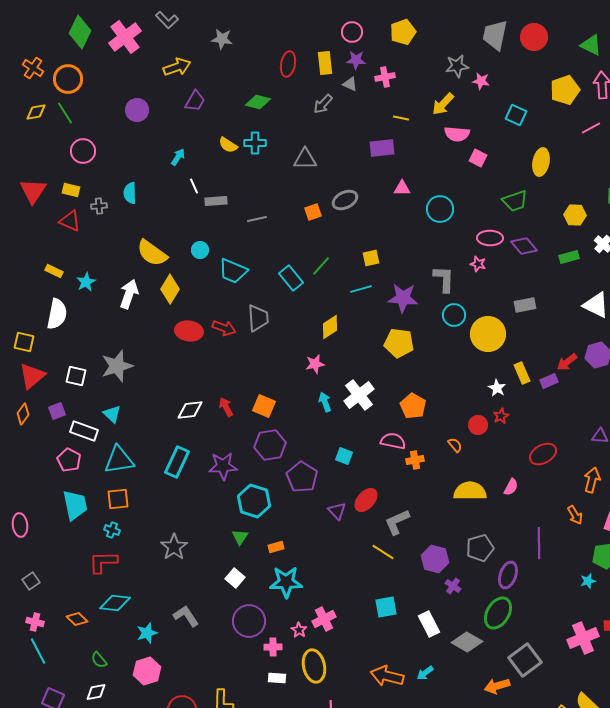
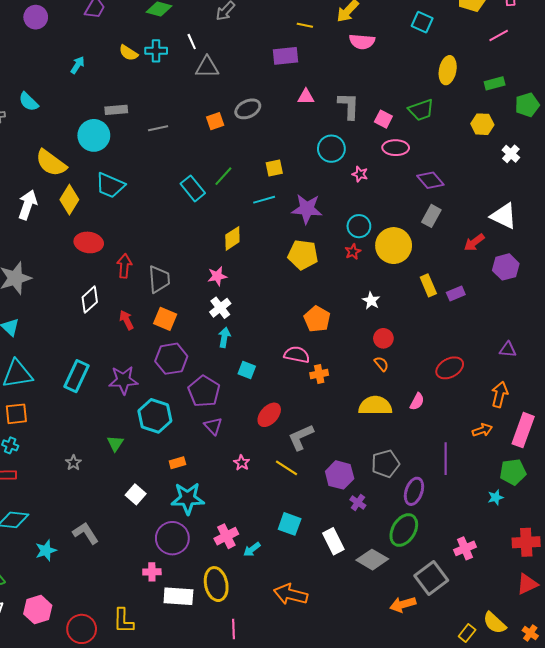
pink square: (478, 158) -> (383, 119), moved
white line: (194, 186) -> (192, 42), moved
cyan semicircle: (130, 193) -> (29, 102), turned -45
cyan circle: (440, 209) -> (331, 149), moved
purple diamond: (524, 246) -> (430, 180), moved
cyan circle: (200, 250) -> (94, 135), moved, size x1.8
green rectangle: (569, 257) -> (495, 83), moved
pink star: (478, 264) -> (360, 174), moved
cyan trapezoid: (233, 271) -> (110, 185), moved
gray L-shape: (444, 279) -> (349, 106), moved
gray rectangle: (525, 305) -> (431, 216), turned -50
gray trapezoid: (258, 318) -> (159, 279), moved
red arrow: (224, 328) -> (124, 266), moved, turned -105
red arrow: (567, 362) -> (474, 242), moved
white star: (497, 388) -> (371, 301), moved
white cross: (359, 395) -> (220, 308), moved, size x0.7
cyan arrow: (325, 402) -> (224, 337), moved, turned 30
white diamond: (190, 410) -> (90, 300), moved, turned -36
red star: (501, 416) -> (353, 252), moved
orange semicircle: (455, 445) -> (381, 364), moved
purple triangle: (337, 511) -> (213, 426), moved
orange arrow: (575, 515) -> (482, 430), turned -78
green triangle: (240, 537) -> (115, 443), moved
gray star: (174, 547) -> (73, 463), size x0.6
cyan square: (386, 607) -> (290, 524), turned 30
purple circle: (249, 621) -> (172, 538), moved
pink star: (299, 630) -> (242, 463), moved
pink cross: (583, 638) -> (465, 548), moved, size x0.7
pink cross: (273, 647) -> (152, 572), moved
pink hexagon: (147, 671) -> (38, 610), moved
cyan arrow: (425, 673) -> (252, 549), moved
white rectangle: (277, 678) -> (178, 596), size x1.6

